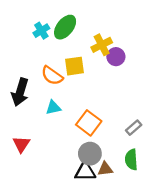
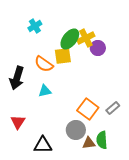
green ellipse: (65, 27) -> (70, 39), moved
orange square: (89, 123) -> (88, 109), moved
green semicircle: (131, 160) -> (102, 140), moved
black triangle: (85, 171) -> (43, 145), moved

